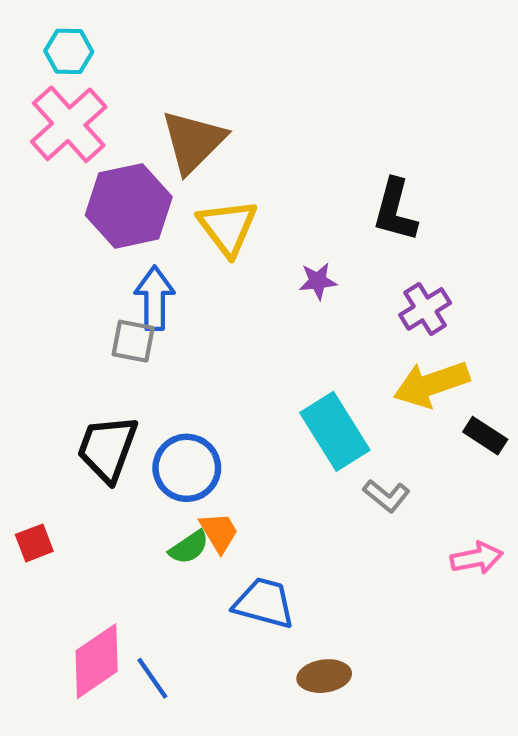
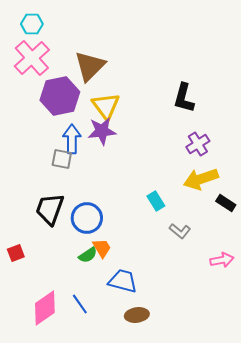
purple star: (318, 281) -> (102, 131), moved, size x1.6
cyan rectangle: (335, 431) -> (156, 201), size x0.6
brown ellipse: (324, 676) -> (137, 315), moved
blue line: (152, 678) -> (80, 304), moved

